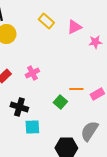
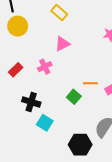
pink triangle: (74, 27) -> (62, 44), moved
cyan square: (32, 127) -> (45, 123), turned 35

